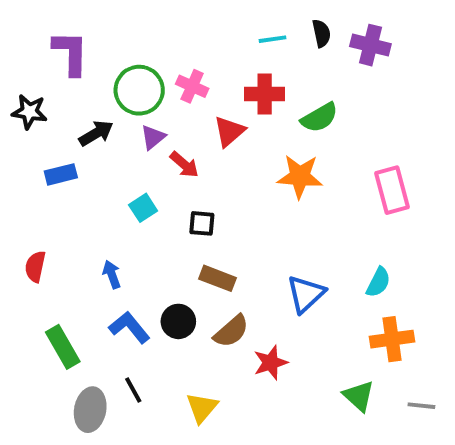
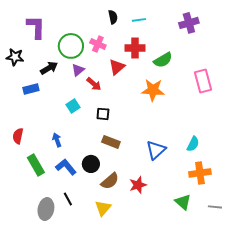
black semicircle: (321, 33) -> (113, 17), moved
purple cross: (370, 45) -> (189, 23), turned -30
pink rectangle: (392, 190) -> (203, 81), moved
brown semicircle: (231, 331) -> (110, 181), moved
green rectangle: (63, 347) -> (36, 165), moved

